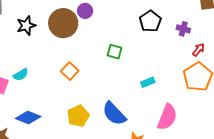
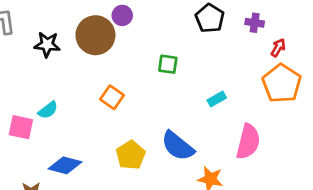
black star: (26, 26) -> (47, 44), turned 30

